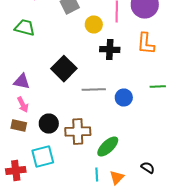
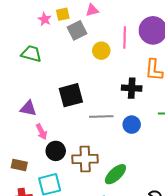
black cross: (110, 50) -> (132, 88), moved
black square: (64, 68) -> (71, 95), turned 30
pink arrow: (23, 104) -> (42, 132), moved
brown rectangle: (19, 126) -> (19, 165), moved

